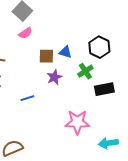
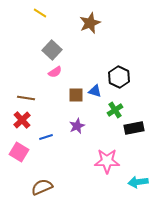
black hexagon: (99, 47) -> (119, 77), moved
purple star: (54, 77) -> (77, 126), moved
blue line: (27, 98) -> (46, 137), moved

